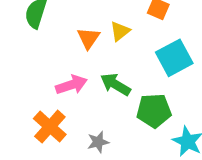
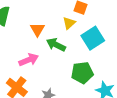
yellow triangle: (120, 31) -> (69, 23), moved
green arrow: (115, 84) -> (56, 45), moved

